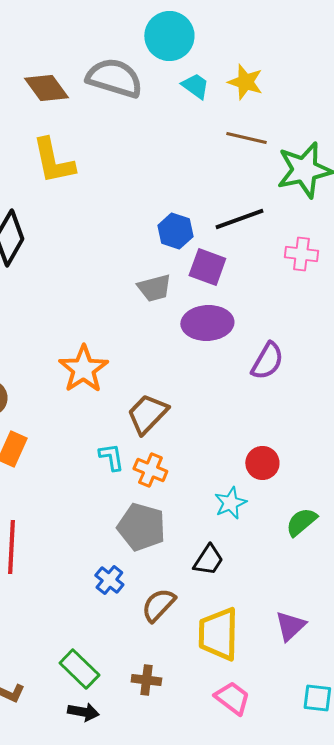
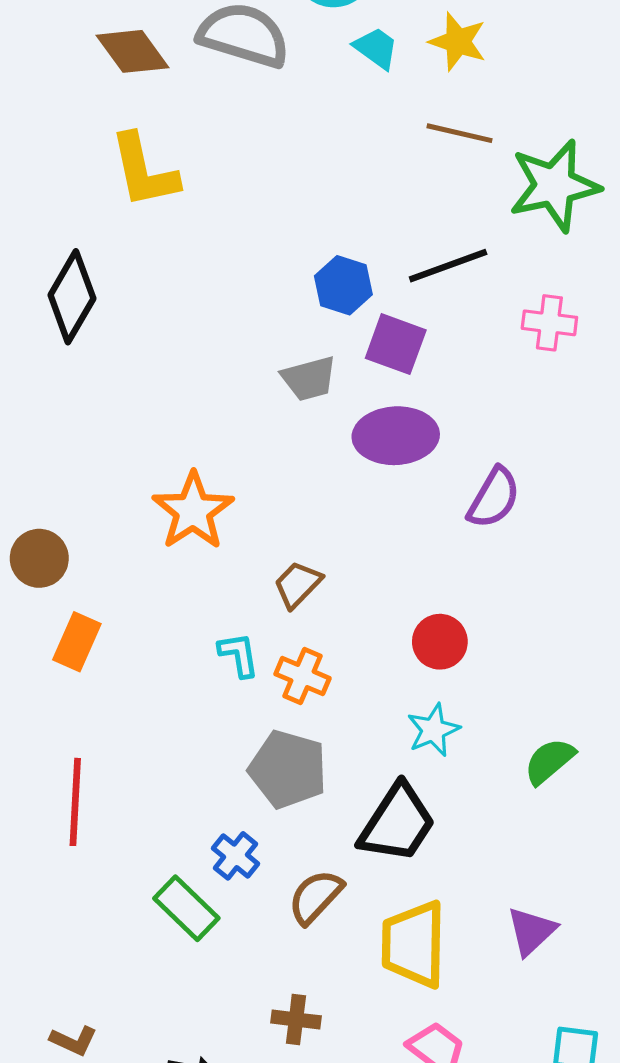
brown trapezoid: (147, 414) -> (298, 584), size x0.7
red circle: (262, 463) -> (440, 642), moved
black trapezoid: (208, 560) -> (397, 823), size x1.6
green rectangle: (79, 669) -> (186, 908), moved

